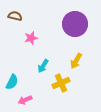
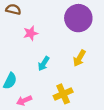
yellow cross: (61, 83) -> (63, 94), moved

